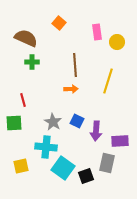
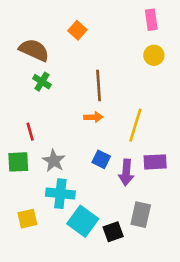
pink rectangle: (97, 32) -> (151, 20), moved
green cross: (32, 62) -> (42, 82), turned 32
yellow line: (108, 81) -> (135, 125), moved
gray star: (53, 122) -> (54, 161), moved
purple rectangle: (120, 141) -> (155, 162), moved

